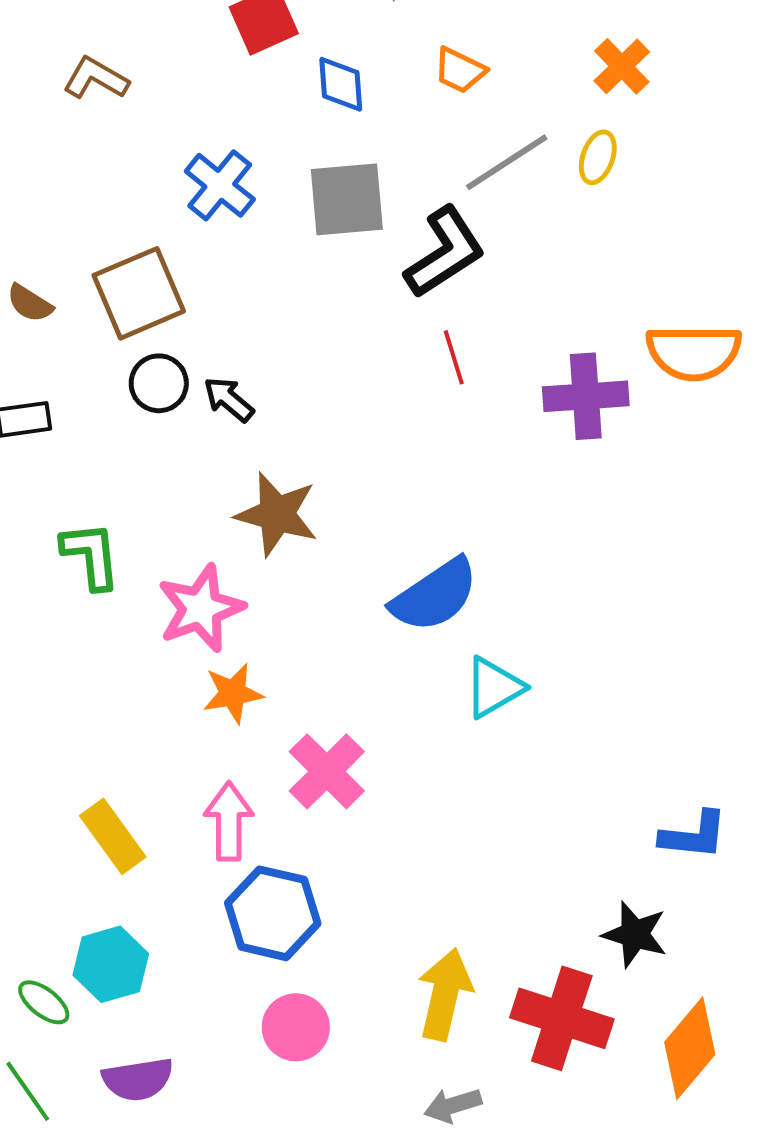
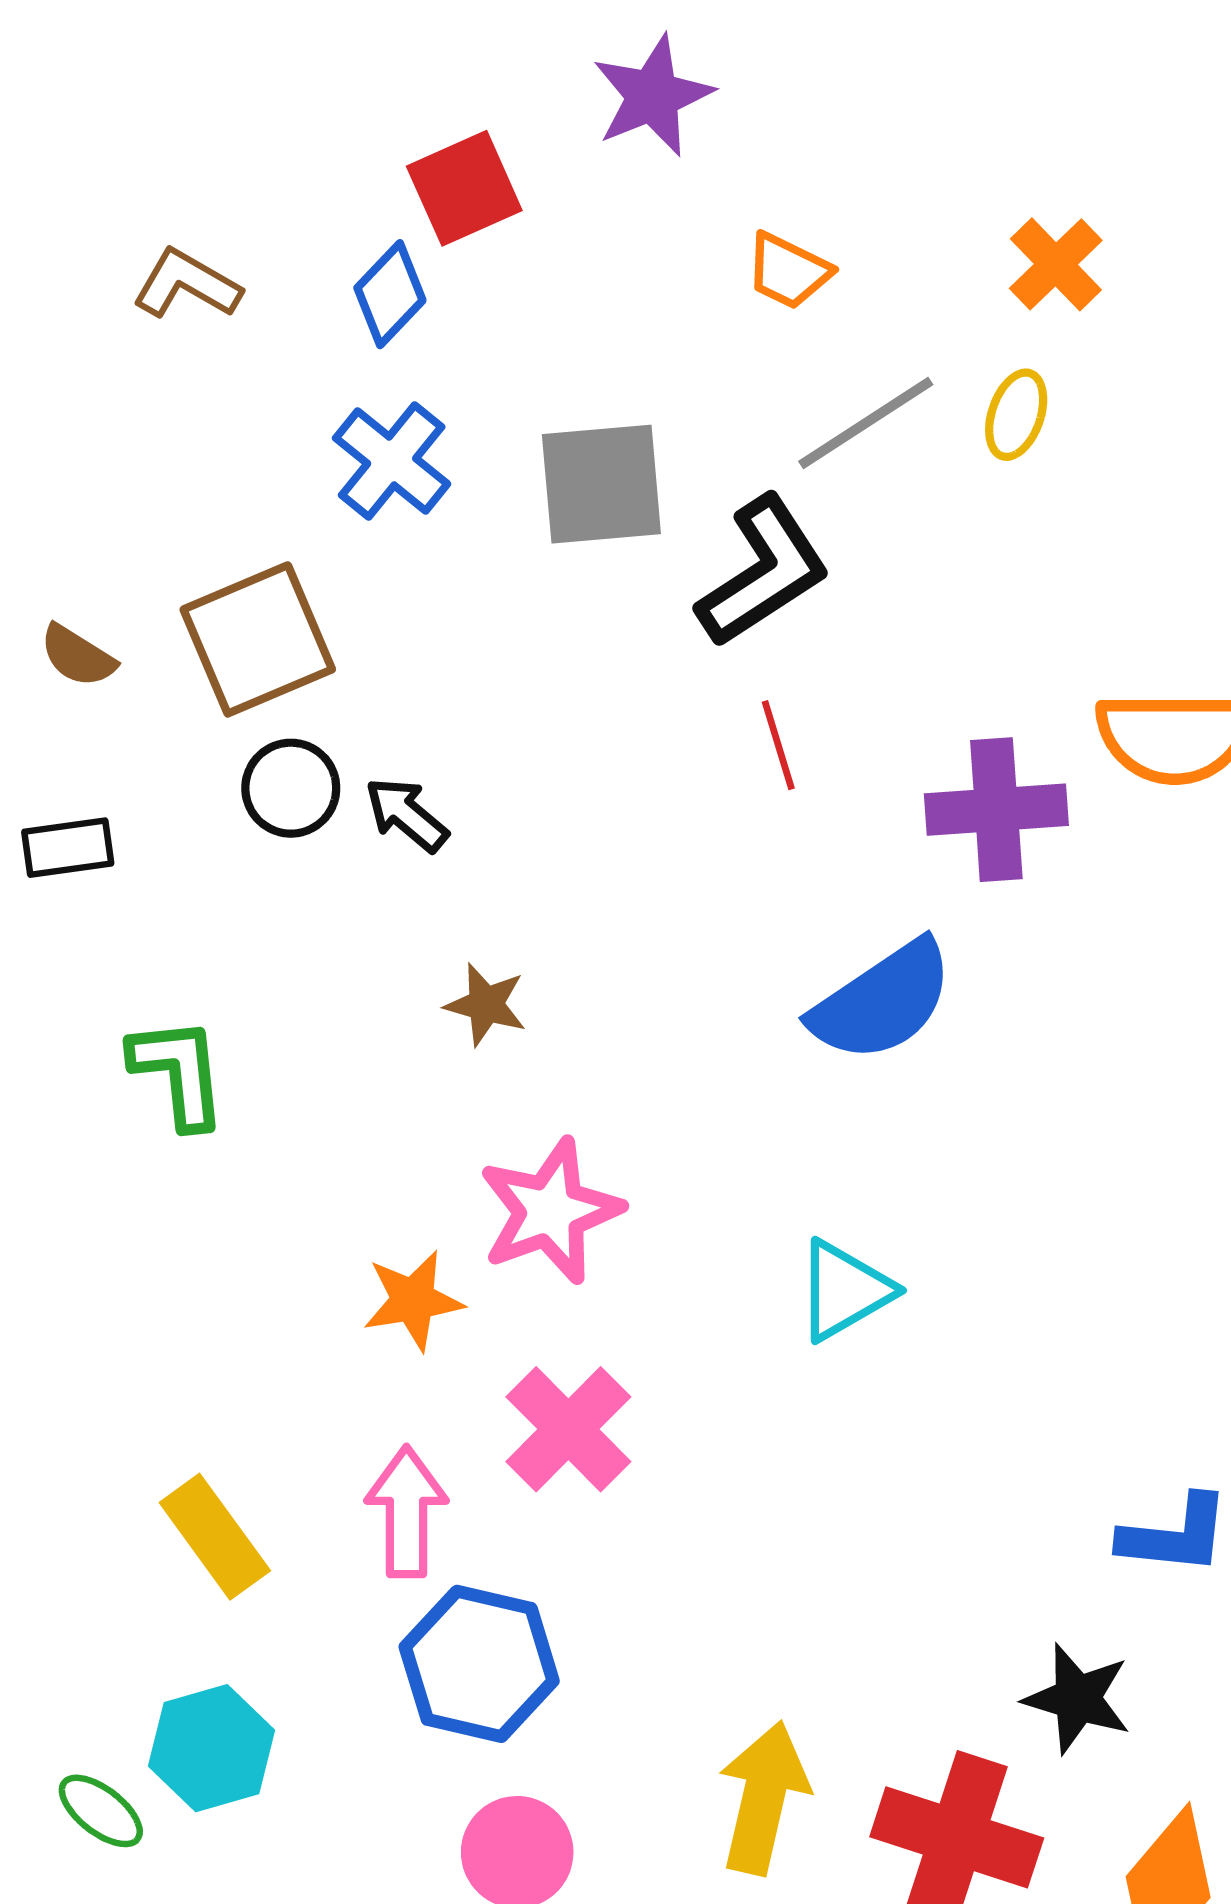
blue diamond: (341, 84) -> (390, 294), moved, turned 48
brown star: (277, 514) -> (486, 1005), size x0.6
blue semicircle: (435, 595) -> (882, 1001), moved
pink star: (201, 608) -> (550, 1211), moved

